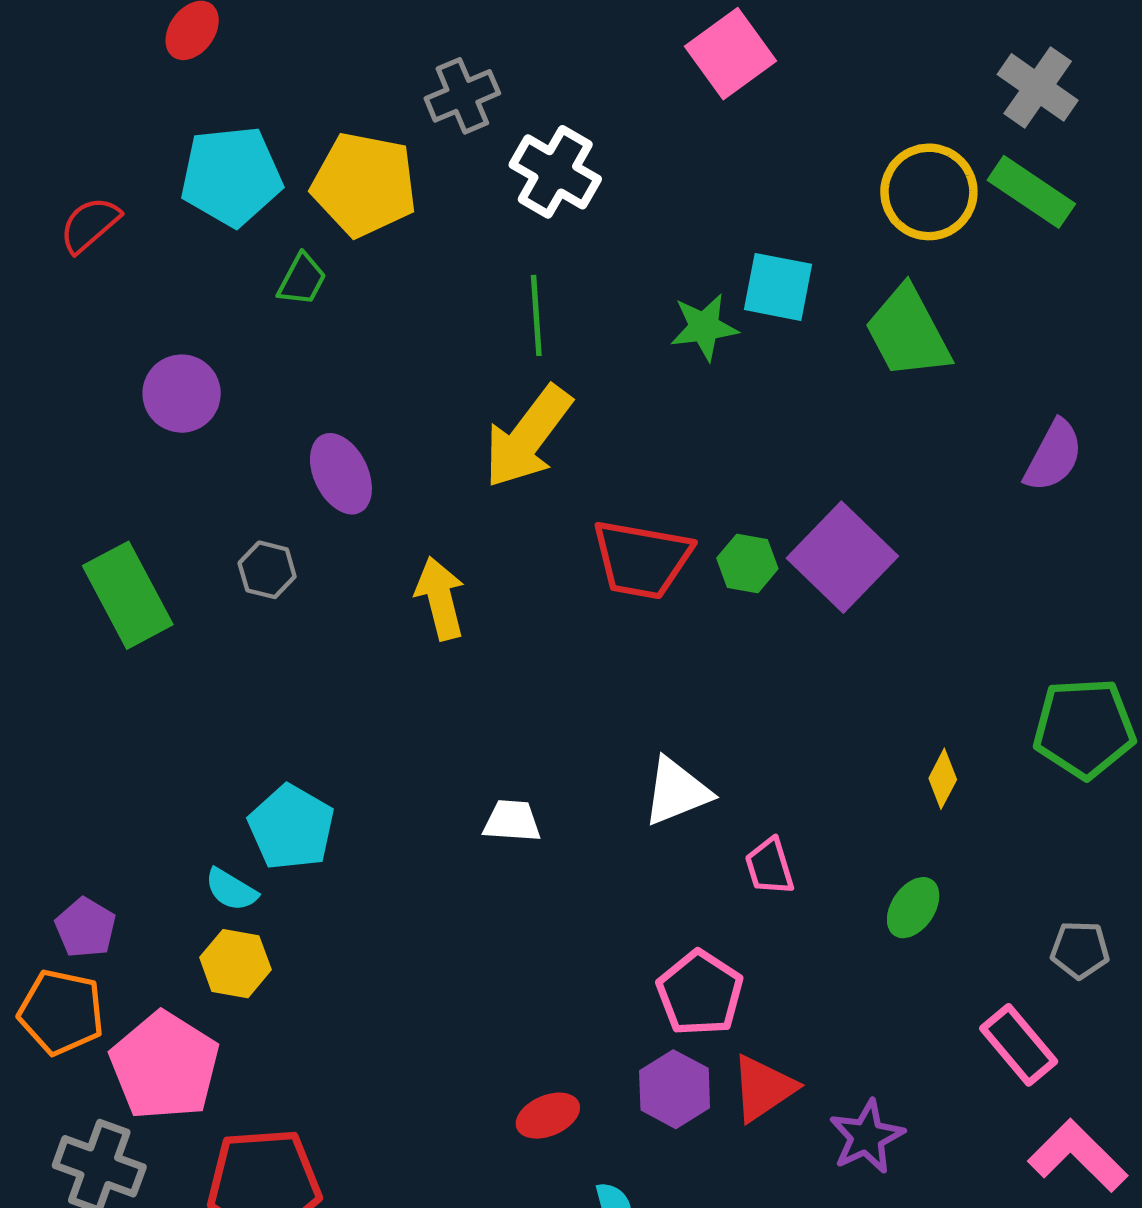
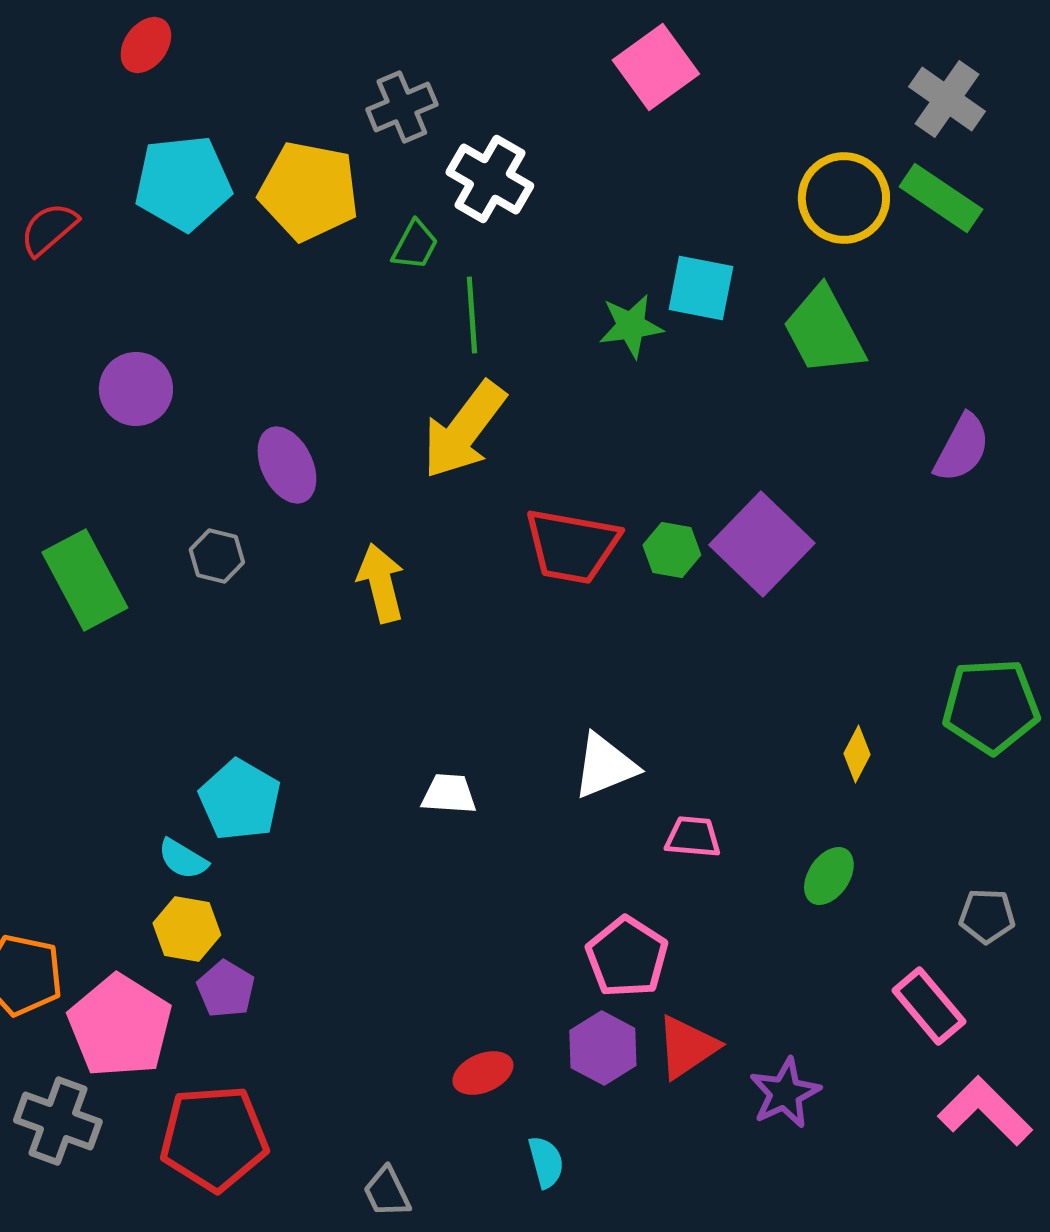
green trapezoid: (302, 280) -> (415, 245), moved
pink trapezoid: (770, 866) -> (693, 837), turned 112
purple pentagon: (86, 928) -> (226, 989), moved

